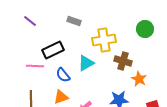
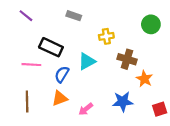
yellow cross: (104, 40) -> (106, 36), size x0.6
black rectangle: (53, 50) -> (51, 47), turned 50
blue semicircle: (63, 75) -> (62, 74), turned 70

